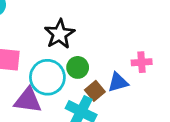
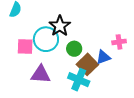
cyan circle: (47, 77) -> (46, 39), moved
brown square: (95, 91) -> (87, 64), size x1.5

